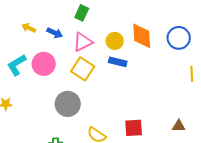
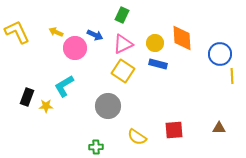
yellow arrow: (29, 28) -> (56, 32), moved
blue circle: (179, 38) -> (220, 54), moved
pink circle: (44, 64) -> (75, 48), moved
cyan L-shape: (17, 65) -> (64, 86), moved

